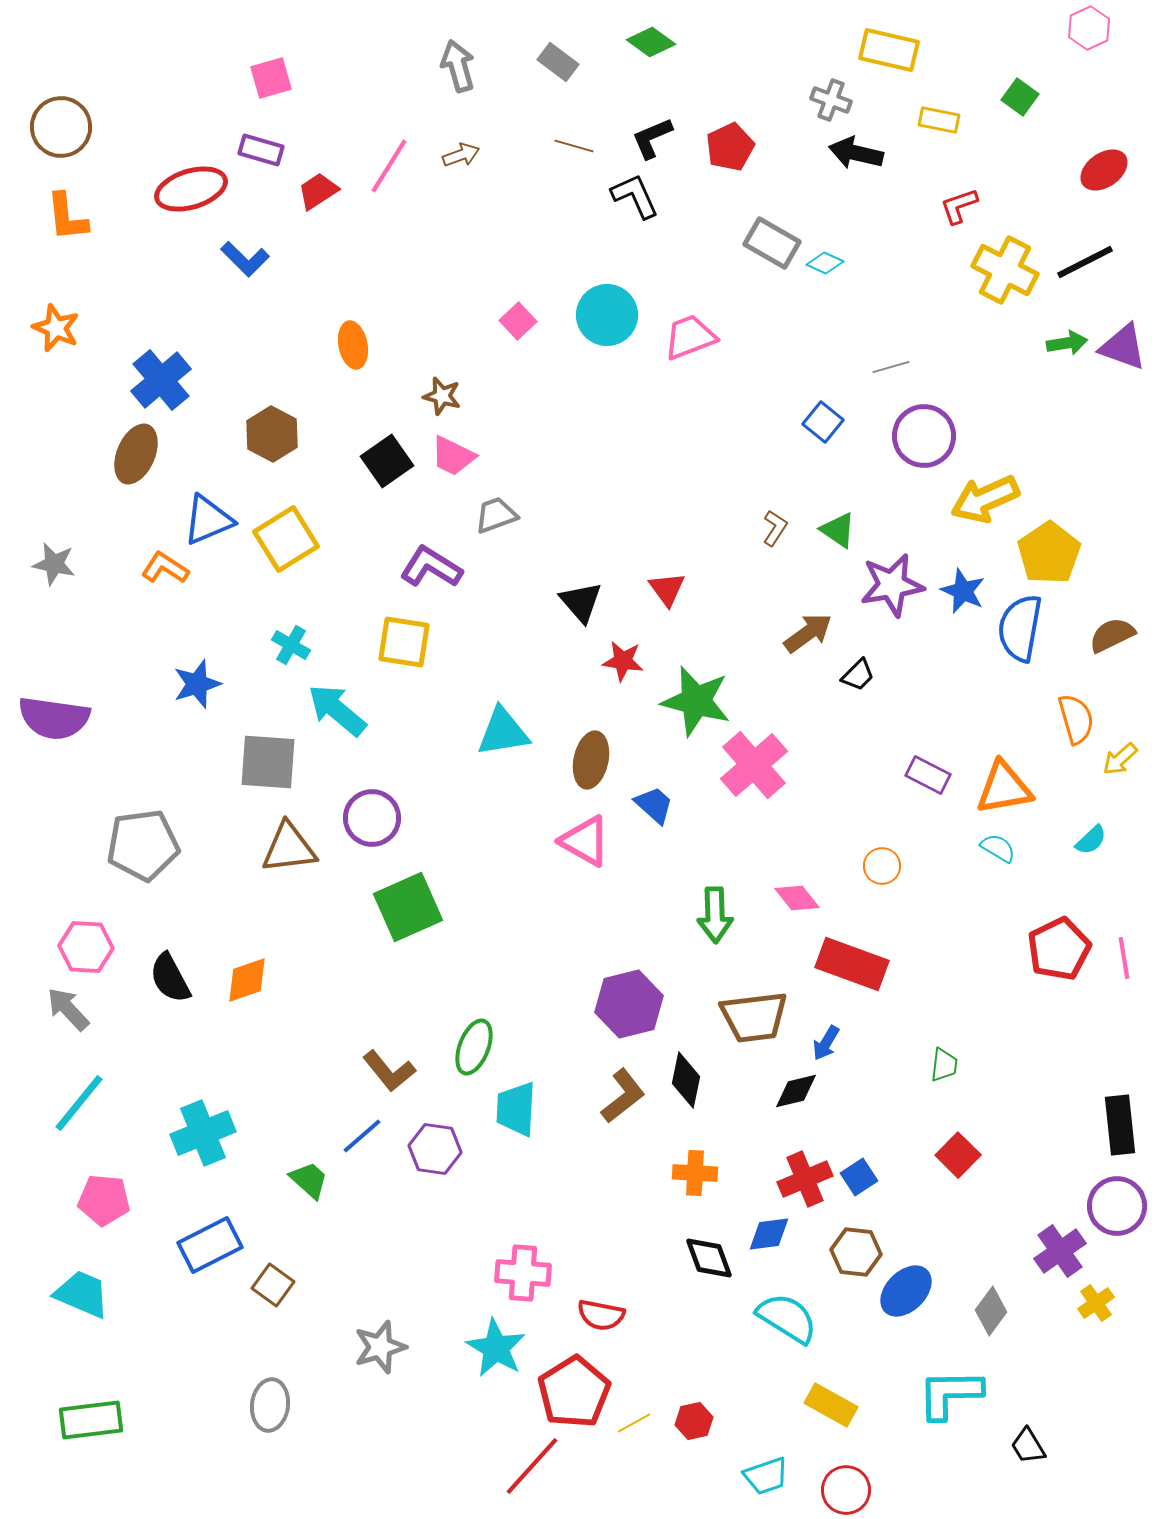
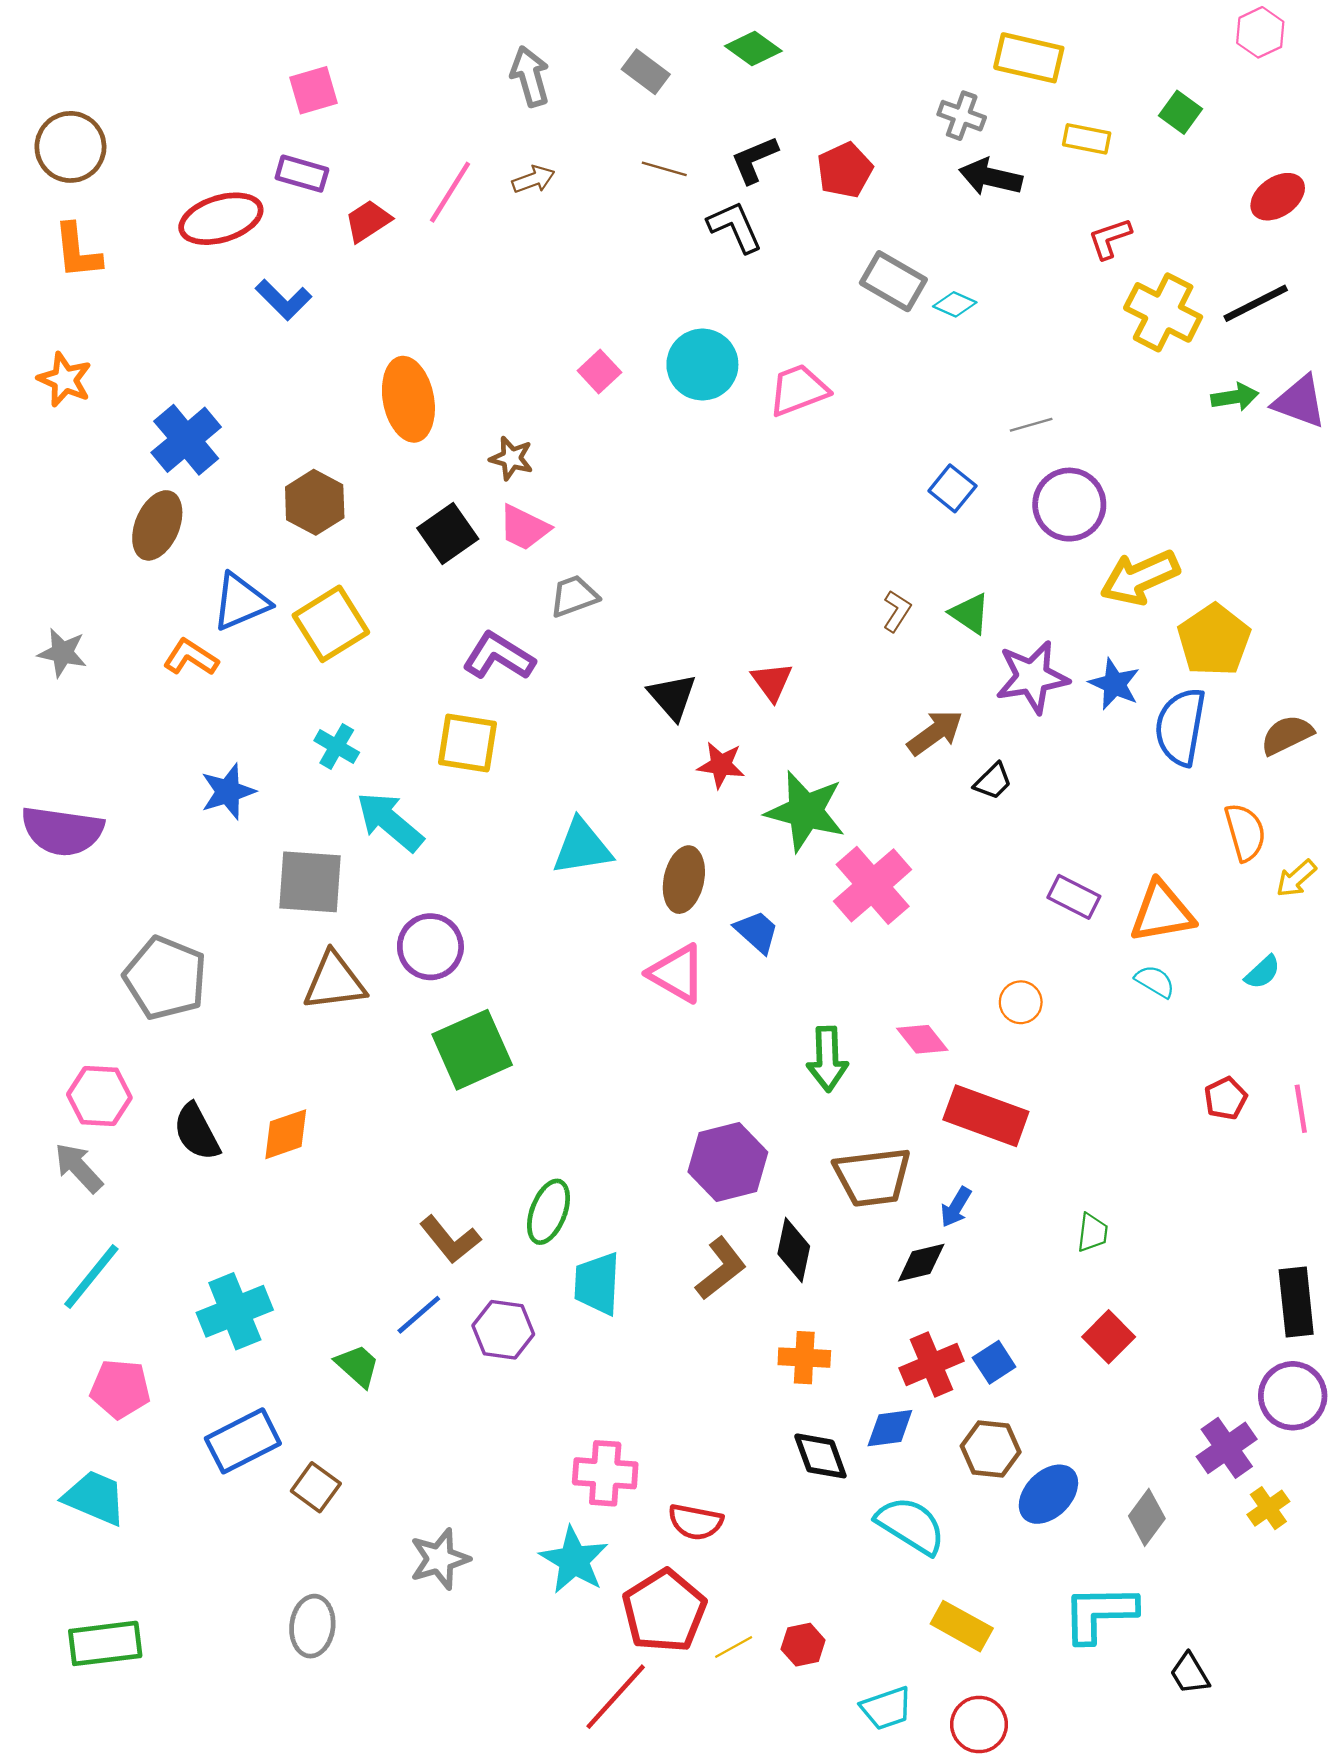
orange ellipse: (353, 345) -> (408, 399), size x1.5
gray pentagon: (143, 845) -> (165, 978), turned 30
red pentagon: (1059, 949) -> (1226, 1098), size x0.6

